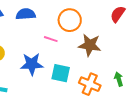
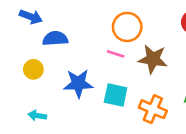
blue semicircle: (26, 14) -> (55, 39), moved
pink line: (51, 39) -> (116, 54), moved

